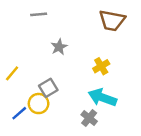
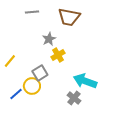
brown trapezoid: (112, 20) -> (69, 17), moved
yellow cross: (101, 66) -> (58, 55), moved

